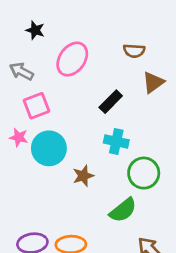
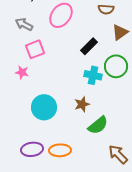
cyan circle: (49, 148) -> (44, 107), moved
green circle: (144, 173) -> (116, 66), moved
brown star: (83, 176) -> (82, 104), moved

